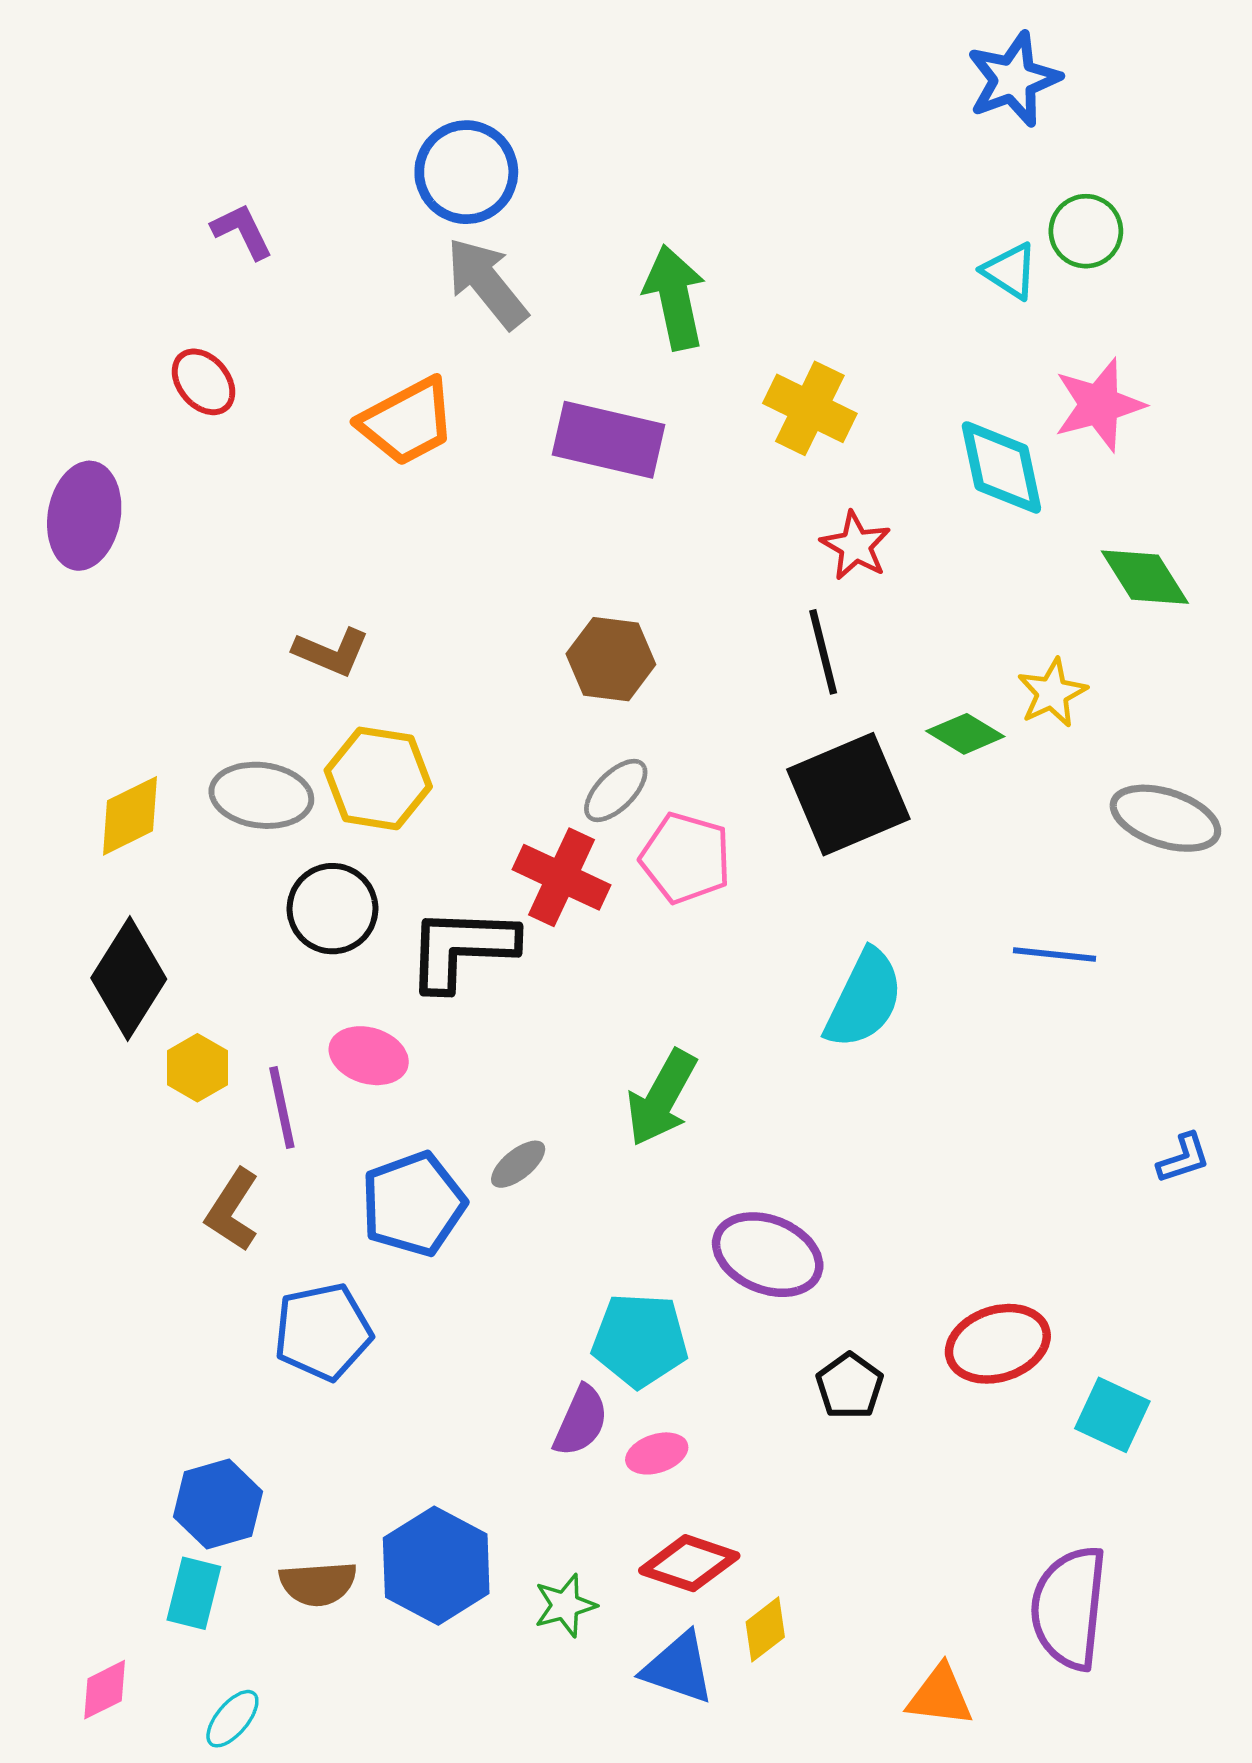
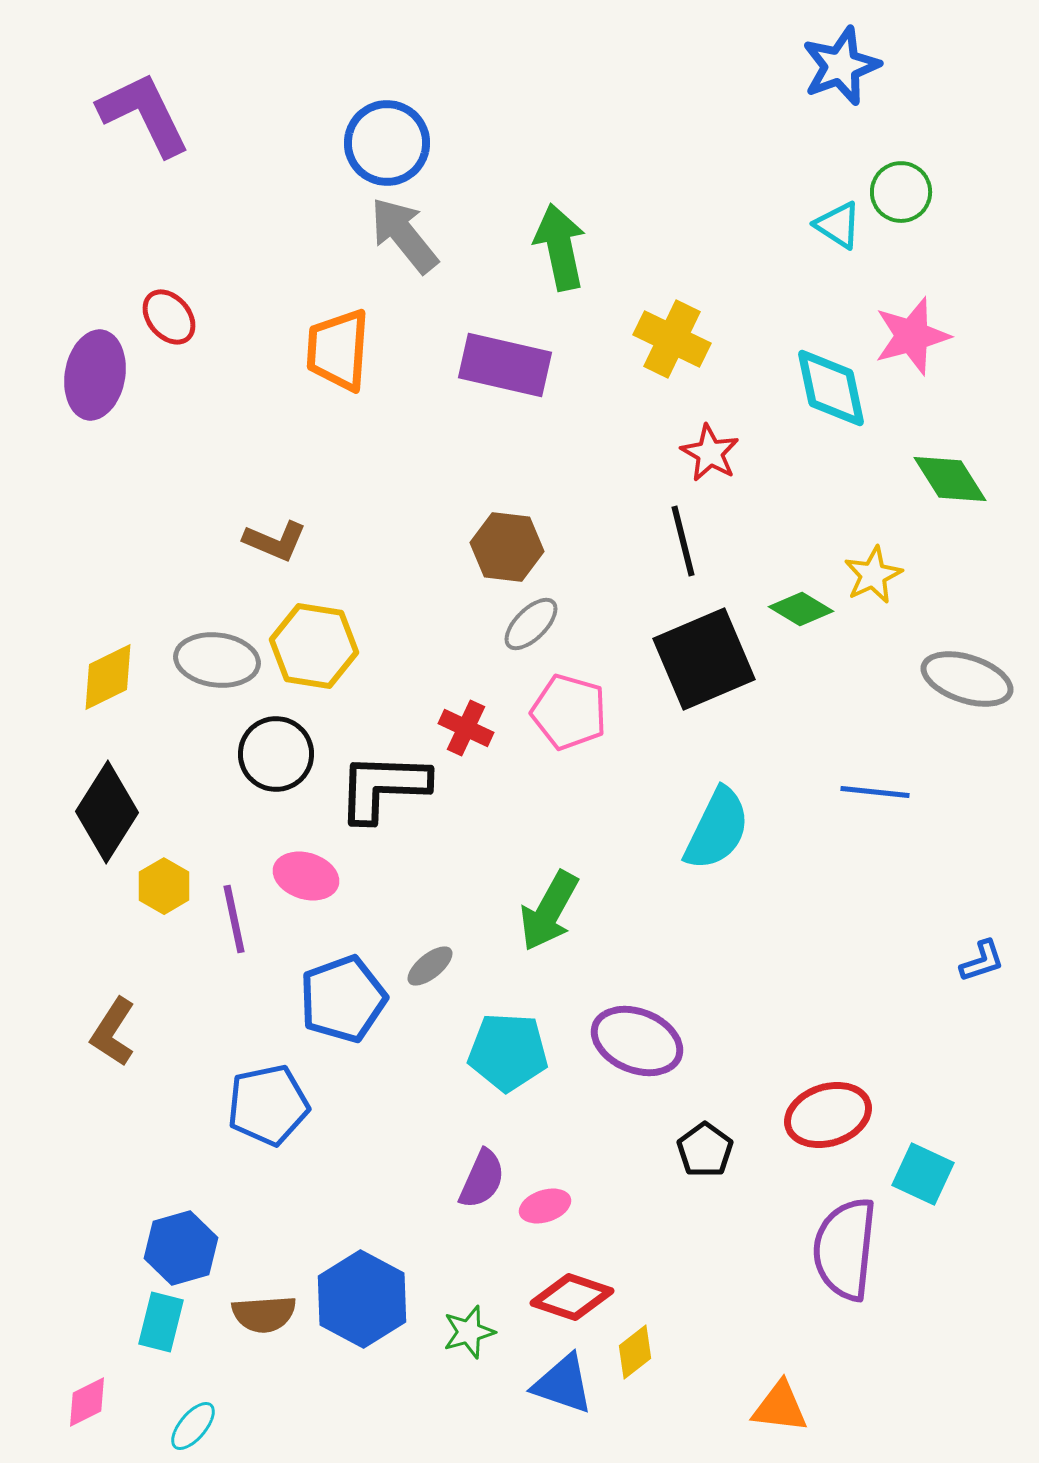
purple L-shape: (242, 231) -> (144, 114), moved, size x1.8
orange trapezoid: (407, 422) -> (338, 350), turned 122
purple ellipse: (84, 516) -> (95, 375), moved
gray ellipse: (616, 790) -> (531, 624), moved
red cross: (562, 877) -> (466, 728), size x0.7
brown L-shape: (232, 1210) -> (113, 1032), moved
cyan pentagon: (640, 1340) -> (508, 1052), moved
purple semicircle: (1069, 1608) -> (845, 1249), moved

